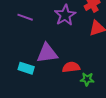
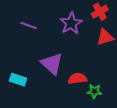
purple triangle: (47, 53) -> (52, 64), turned 50
cyan rectangle: (26, 68) -> (18, 80), moved

